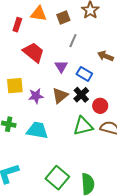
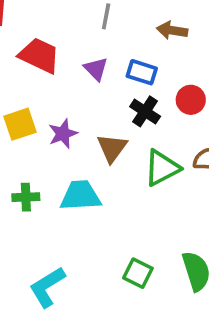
brown triangle: (60, 95) -> (112, 148), moved
red circle: (100, 106) -> (191, 100), moved
green square: (57, 178) -> (138, 273), size x0.7

